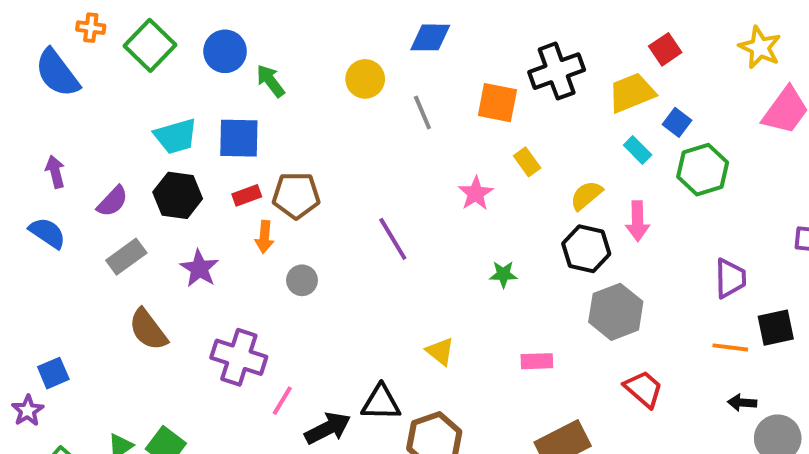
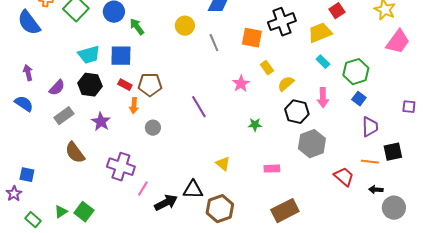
blue square: (677, 122) -> (359, 99), moved
red rectangle: (247, 195) -> (125, 85), turned 48
yellow semicircle: (586, 195) -> (286, 84), moved
blue square: (53, 373) -> (27, 175), turned 35
red trapezoid: (643, 389) -> (344, 177), moved

